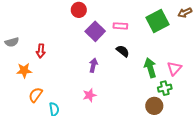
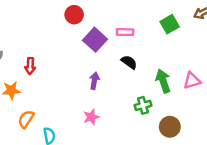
green square: (158, 21) -> (170, 24), size x0.7
pink triangle: (174, 68) -> (192, 81), turned 35
green cross: (165, 88) -> (143, 105), moved

